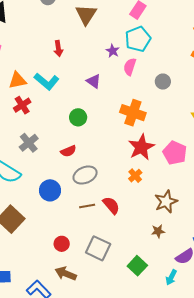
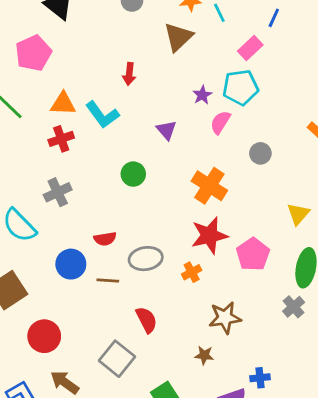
red semicircle: (68, 151) -> (105, 239), moved
gray ellipse: (85, 175) -> (146, 259), moved
red semicircle: (111, 205) -> (146, 320), moved
brown line: (87, 206) -> (108, 280), moved
red circle: (62, 244) -> (44, 336), moved, size x1.5

